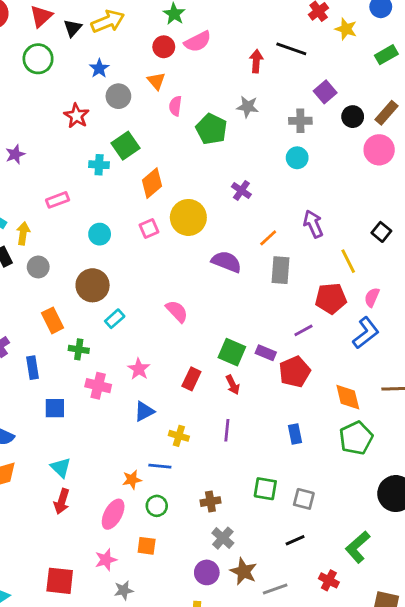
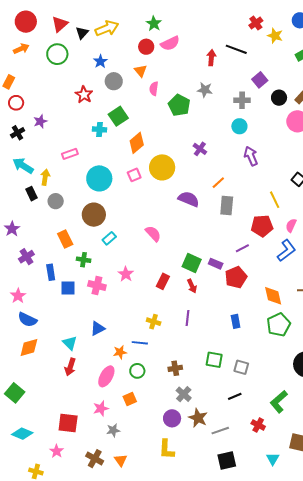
purple arrow: (313, 224) -> (251, 156), moved
cyan circle: (100, 234) -> (99, 178), size x1.6
blue square: (55, 408) -> (68, 288), moved
blue triangle: (144, 411) -> (98, 329), moved
orange square: (147, 546) -> (130, 399), turned -32

